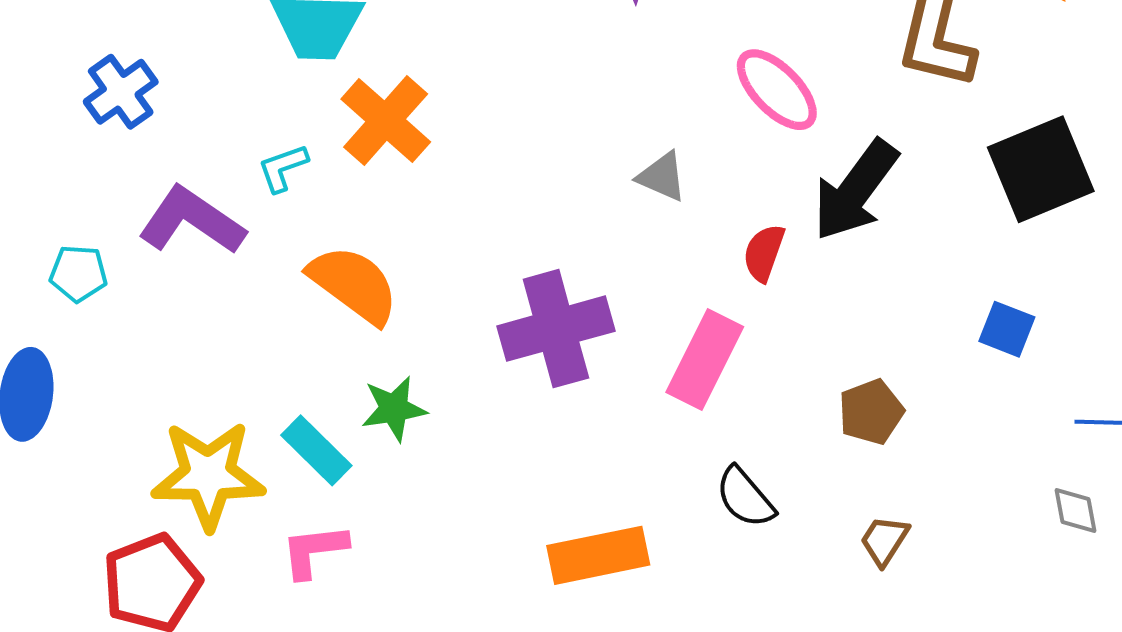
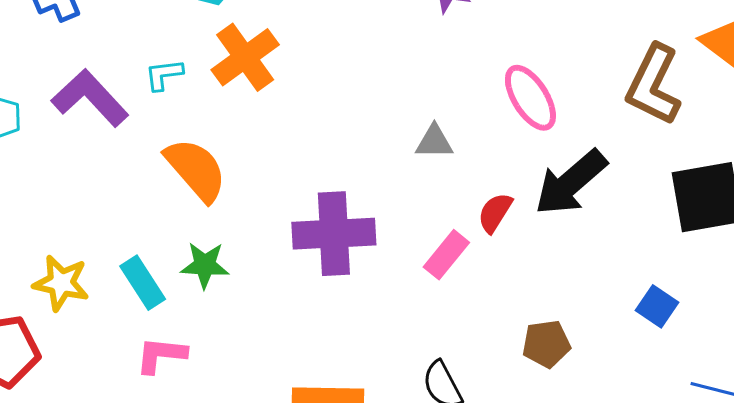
gray triangle: (662, 177) -> (434, 142), turned -36
pink rectangle: (705, 360) -> (446, 255), moved, size x0.7
yellow star: (208, 475) -> (61, 283), size x0.7
pink L-shape: (314, 551) -> (161, 355), moved

